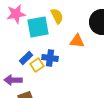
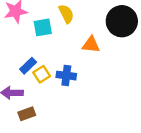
cyan square: (38, 27) -> (43, 27), size x0.7
blue cross: (50, 58) -> (66, 76), moved

